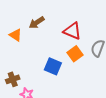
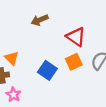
orange triangle: (16, 35) -> (12, 58), moved

